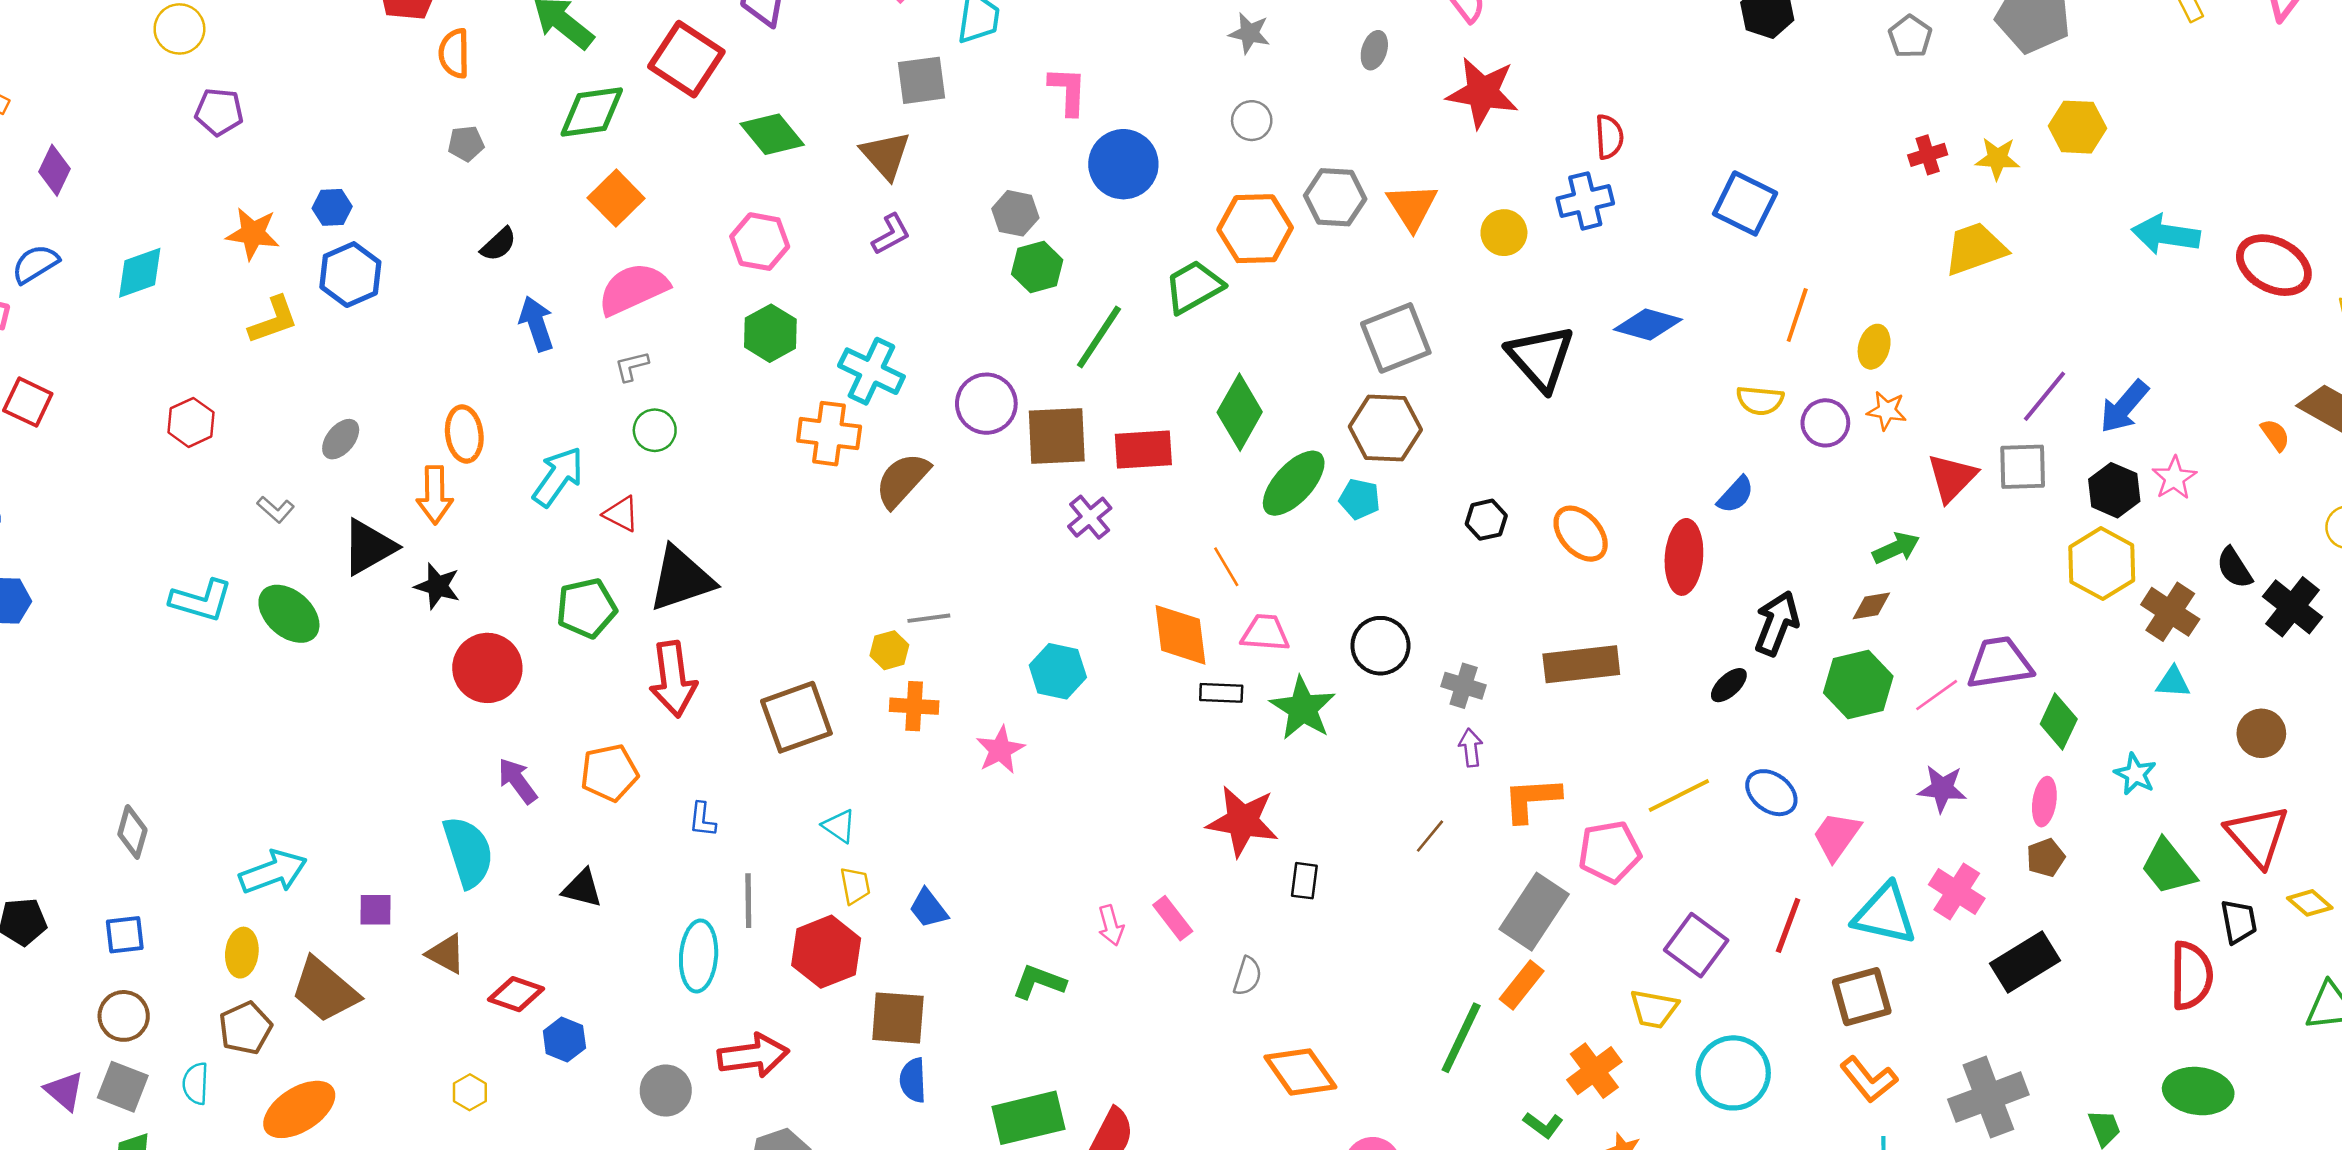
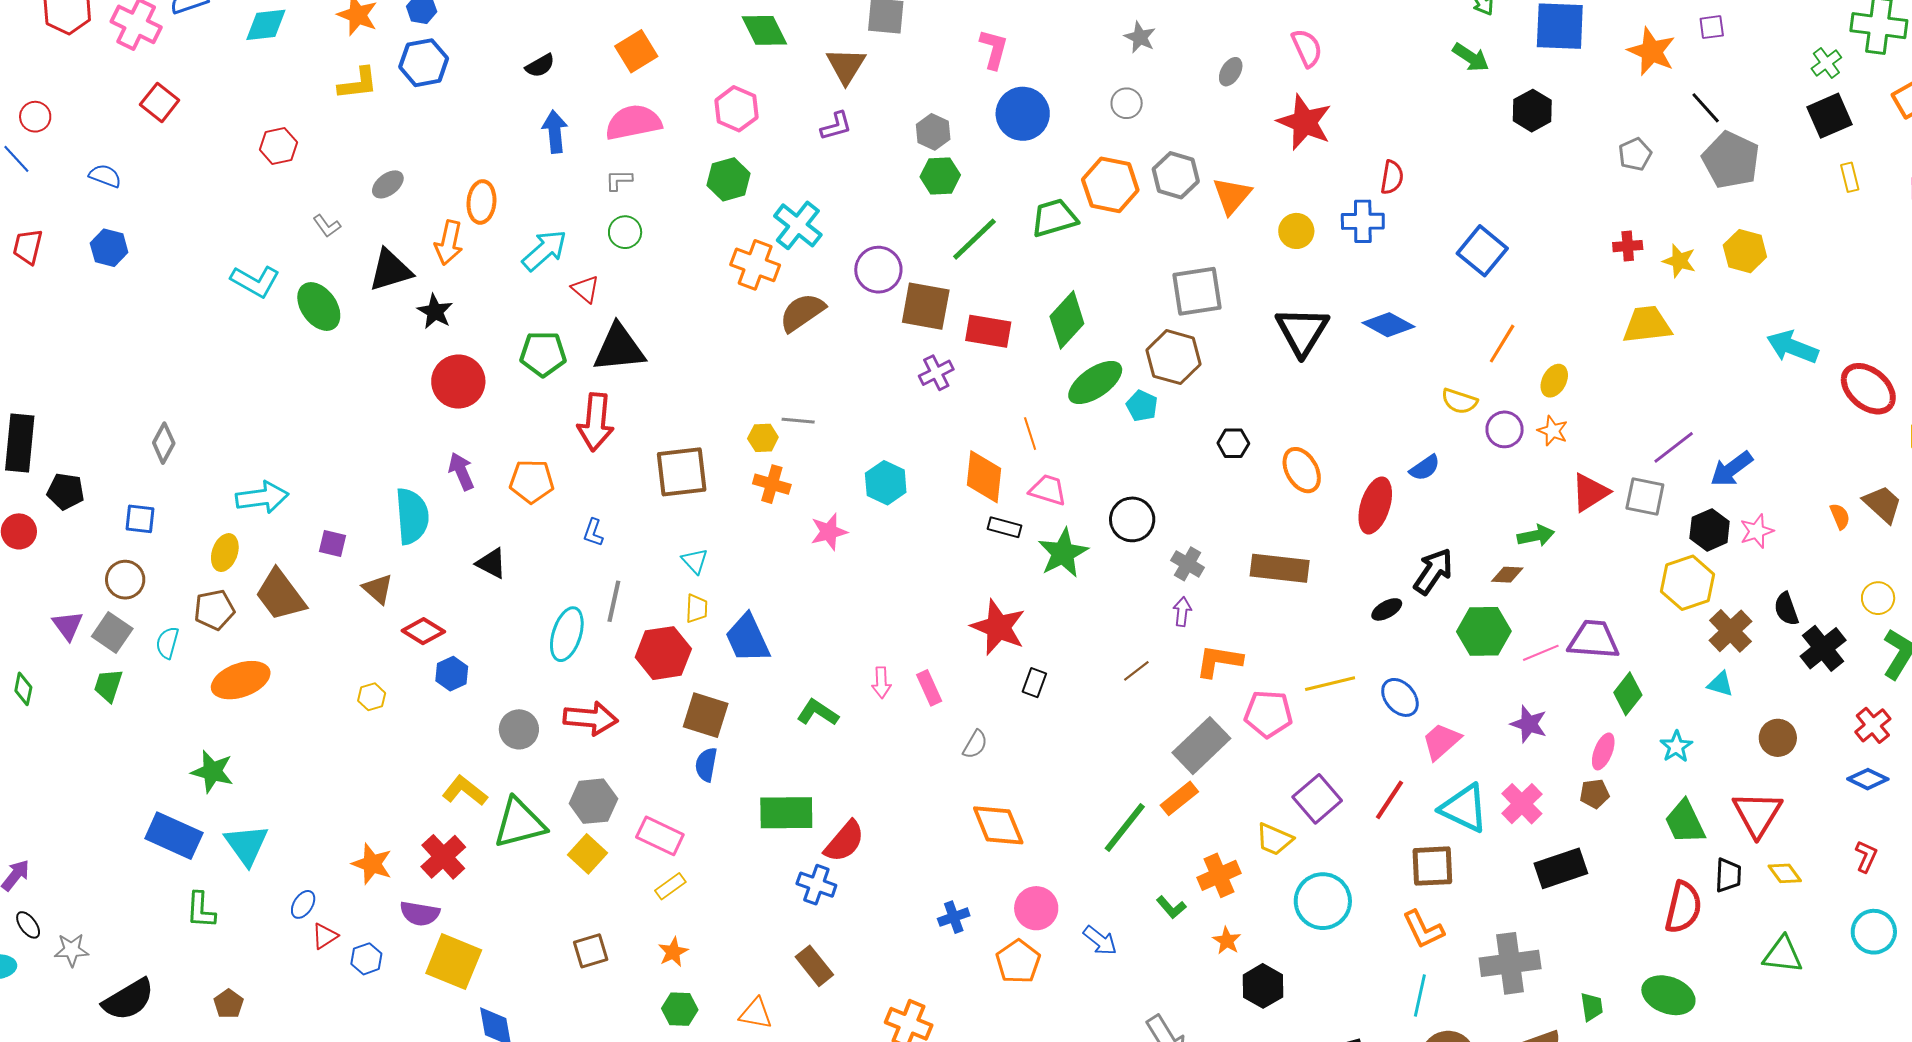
blue trapezoid: (928, 908) -> (748, 638), size x1.6

